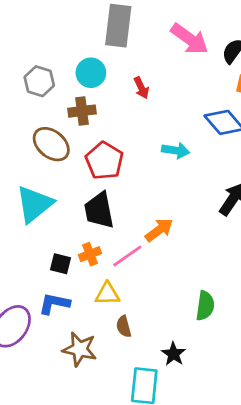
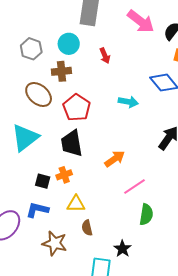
pink line: (127, 256) -> (134, 187), moved

